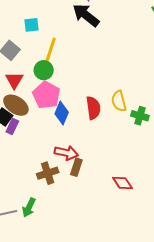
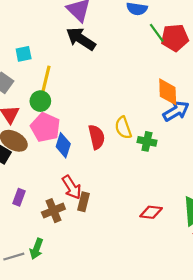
purple rectangle: (12, 126) -> (19, 197), moved
red arrow: (66, 153) -> (72, 187), turned 50
red diamond: (122, 183) -> (151, 212), moved, turned -45

